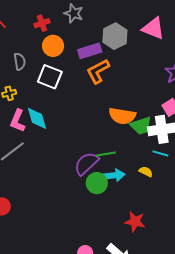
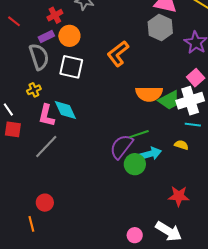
gray hexagon: (115, 36) -> (160, 27), moved
purple rectangle: (90, 51) -> (46, 36), moved, size x0.7
gray semicircle: (20, 61) -> (39, 57), size x1.5

